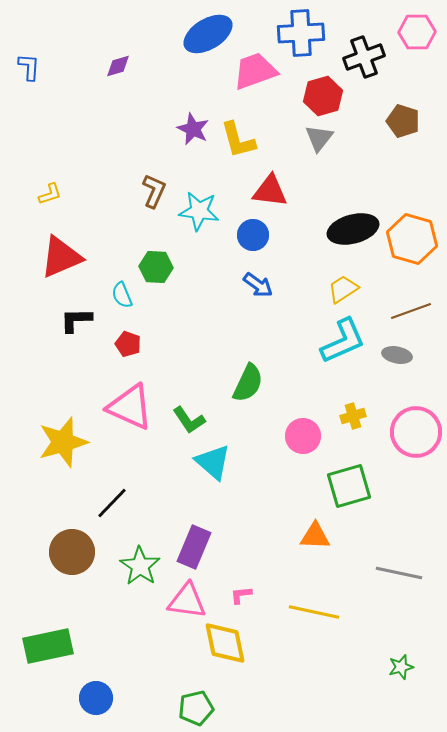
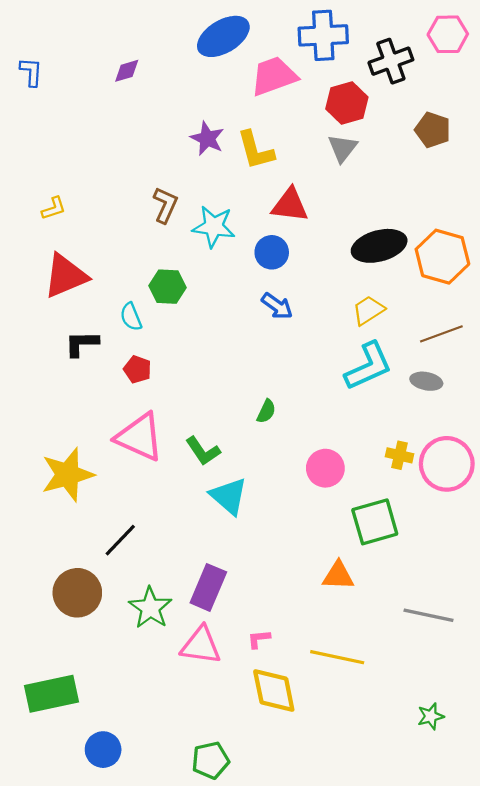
green semicircle: (248, 383) -> (266, 411), size x0.6
yellow cross: (353, 416) -> (399, 455), moved, turned 30
yellow diamond: (225, 643) -> (274, 690), moved

